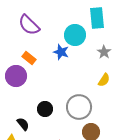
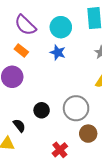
cyan circle: (75, 35) -> (61, 27), moved
orange rectangle: (29, 58) -> (21, 50), moved

